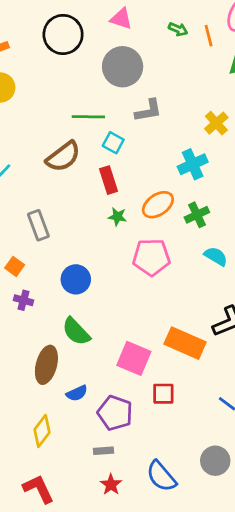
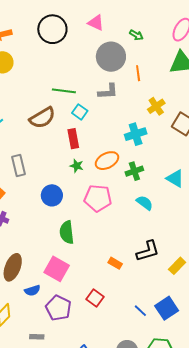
orange line: (209, 36) -> (138, 73), moved
gray circle: (123, 67) -> (111, 57), moved
blue circle: (76, 279) -> (52, 195), moved
green semicircle: (76, 332) -> (67, 232), moved, turned 30
orange rectangle: (185, 343) -> (115, 263), size x0.5
pink square: (134, 358) -> (57, 269), moved
red square: (163, 394) -> (95, 298), turned 30
gray rectangle: (104, 451) -> (37, 337), moved

